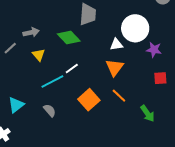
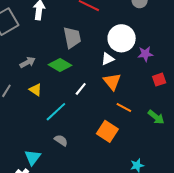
gray arrow: (31, 32) -> (28, 62), moved
white line: (72, 68) -> (81, 89), moved
orange square: (89, 100) -> (107, 131), moved
cyan triangle: (16, 105) -> (33, 157), moved

